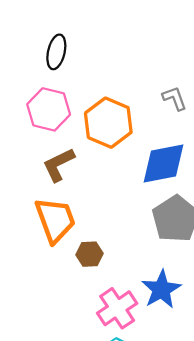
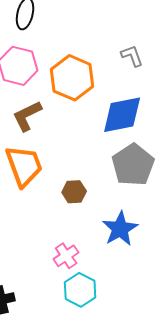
brown hexagon: (89, 254) -> (74, 192), moved
pink cross: (117, 308) -> (66, 256), moved, size x0.7

